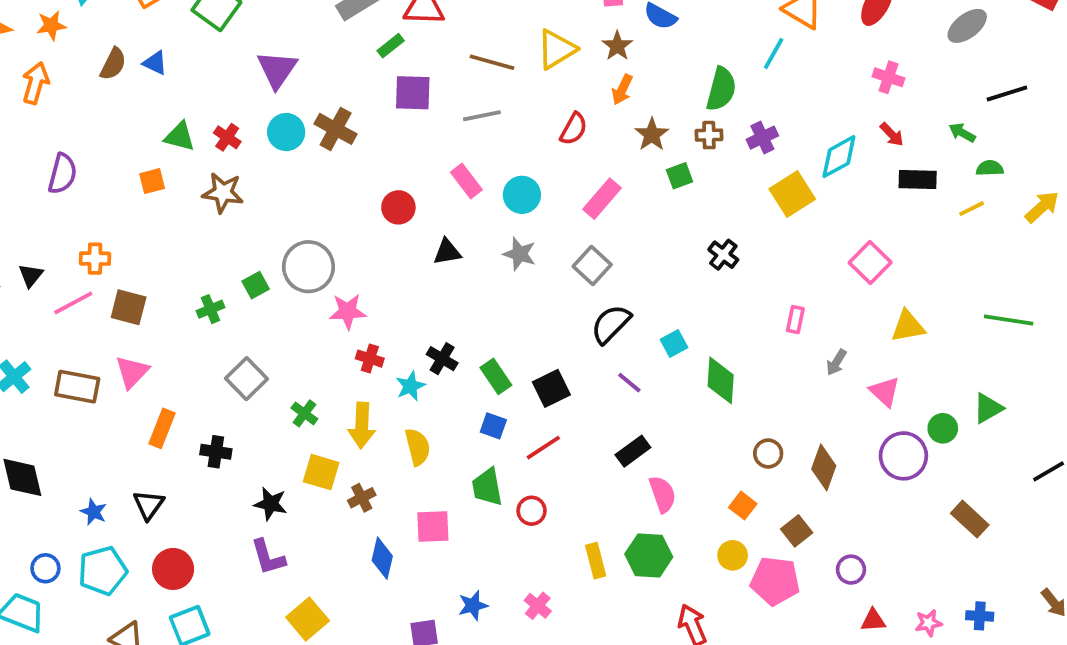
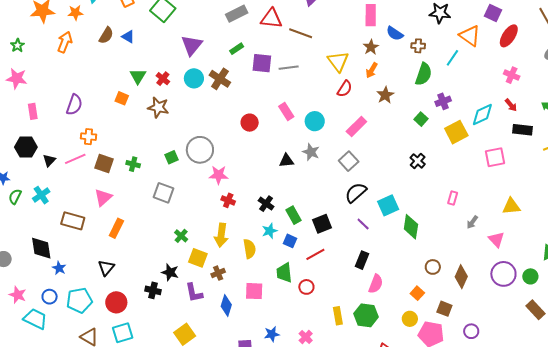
green rectangle: (391, 46) -> (237, 49), moved
yellow triangle: (556, 49) -> (338, 61), moved, turned -40
brown line: (492, 62) -> (301, 33), moved
gray line: (482, 116) -> (289, 68), moved
brown cross: (709, 135) -> (418, 46), moved
green triangle: (180, 137) -> (138, 76), turned 42
purple semicircle: (62, 174) -> (74, 105), moved
green square: (679, 176) -> (421, 119), moved, turned -32
orange square: (152, 181) -> (122, 98), turned 32
black triangle: (447, 252) -> (286, 161), moved
pink square: (870, 262) -> (495, 157), moved, turned 30
black triangle: (31, 275) -> (49, 160), moved
green cross: (210, 309) -> (133, 164), moved, turned 32
cyan square: (674, 343) -> (388, 205), size x1.5
gray square: (246, 379) -> (163, 193), moved, turned -30
cyan star: (410, 386) -> (270, 231), moved
brown rectangle: (77, 387) -> (73, 221), moved
green cross: (304, 413) -> (181, 236), moved
green circle: (943, 428) -> (530, 276), moved
black rectangle: (633, 451) -> (362, 260), turned -36
black cross: (216, 452) -> (153, 290), moved
pink semicircle: (663, 494) -> (376, 284), turned 36
blue star: (94, 512) -> (59, 268), moved
brown square: (797, 531) -> (444, 309), turned -35
purple L-shape: (268, 557) -> (194, 293), moved

